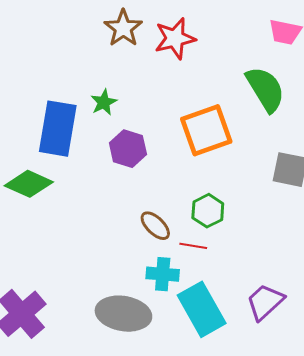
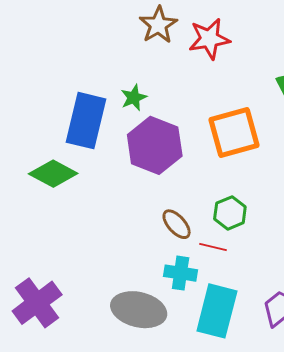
purple hexagon: (128, 149) -> (155, 145), size x1.5
cyan rectangle: (202, 309) -> (217, 311), turned 40

